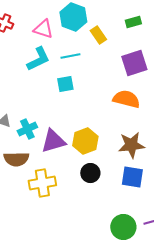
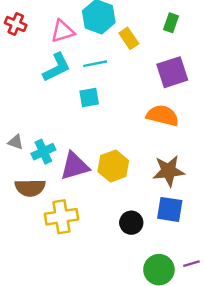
green rectangle: (133, 22) -> (171, 23), turned -56
pink triangle: (43, 29) -> (63, 31), turned -35
black circle: (90, 173) -> (131, 223), moved

